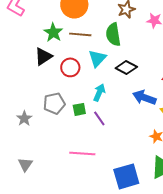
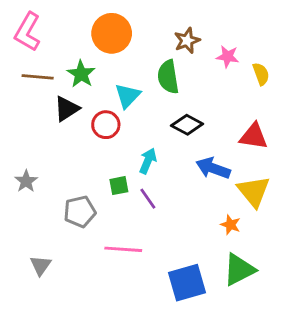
brown line: (80, 34) -> (38, 77), moved
cyan triangle: (97, 58) -> (128, 96), moved
gray pentagon: (54, 103) -> (80, 212), moved
gray star: (24, 118) -> (26, 181), moved

